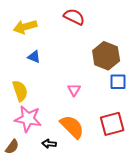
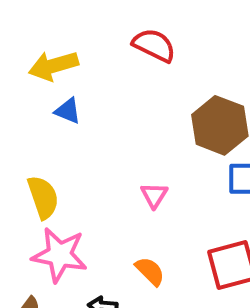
blue triangle: (34, 57) -> (68, 111), moved
orange semicircle: (72, 127) -> (150, 271), size x0.6

